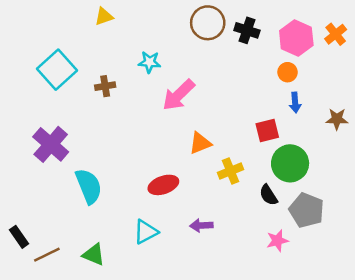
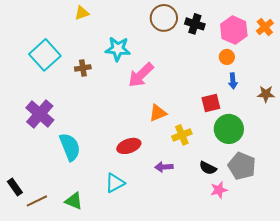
cyan star: (149, 62) -> (118, 49), size x1.4
black semicircle: (268, 195) -> (208, 168), moved, turned -30
purple arrow: (201, 225) -> (164, 167), moved

